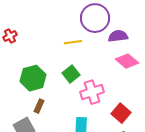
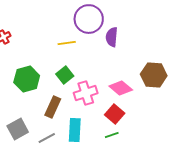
purple semicircle: (118, 36) -> (112, 37), turned -78
pink diamond: (127, 61) -> (121, 88), moved
brown rectangle: (39, 106) -> (53, 107), moved, size x1.5

